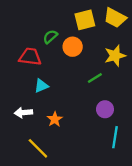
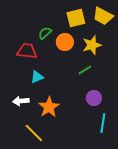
yellow star: (115, 56) -> (92, 45), moved
orange star: (55, 119) -> (49, 107), size x1.5

